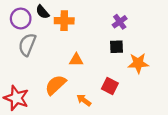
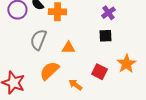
gray semicircle: (27, 45) -> (38, 40), moved
orange star: (138, 63) -> (126, 64), moved, turned -30

